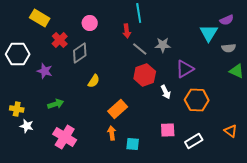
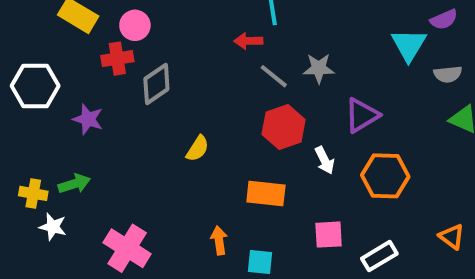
pink circle: (90, 23) -> (135, 25), moved
red arrow: (127, 31) -> (248, 41), turned 96
red cross: (60, 40) -> (117, 59), turned 35
yellow semicircle: (94, 81) -> (198, 149), moved
green arrow: (56, 104) -> (74, 184), moved
orange rectangle: (118, 109) -> (266, 193), moved, turned 48

